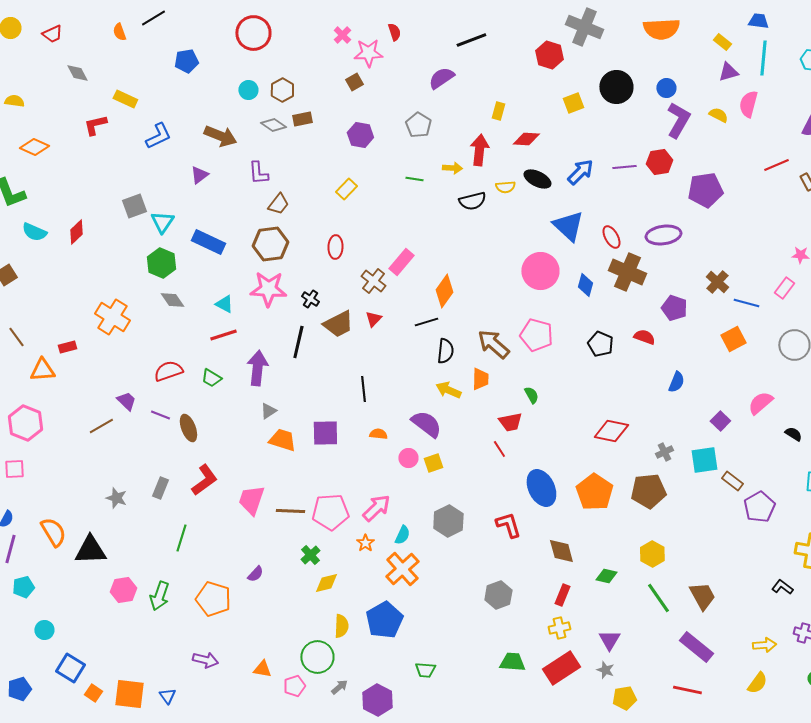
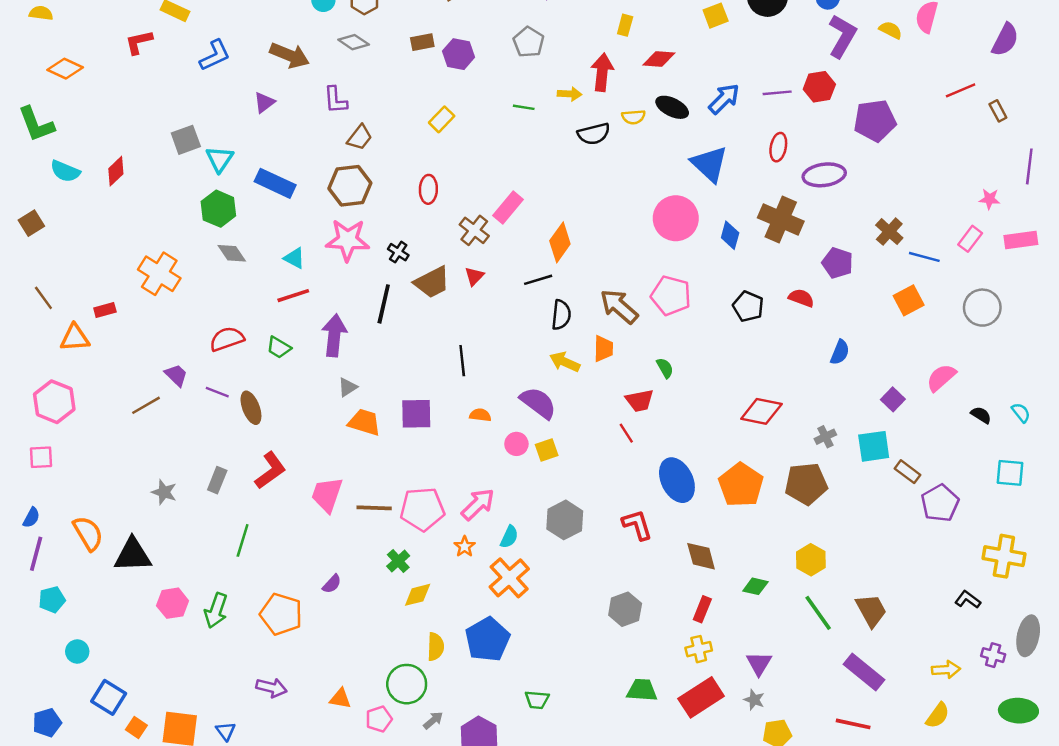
brown rectangle: (302, 119) -> (422, 42), moved
red ellipse: (611, 237) -> (778, 147), moved, turned 40

